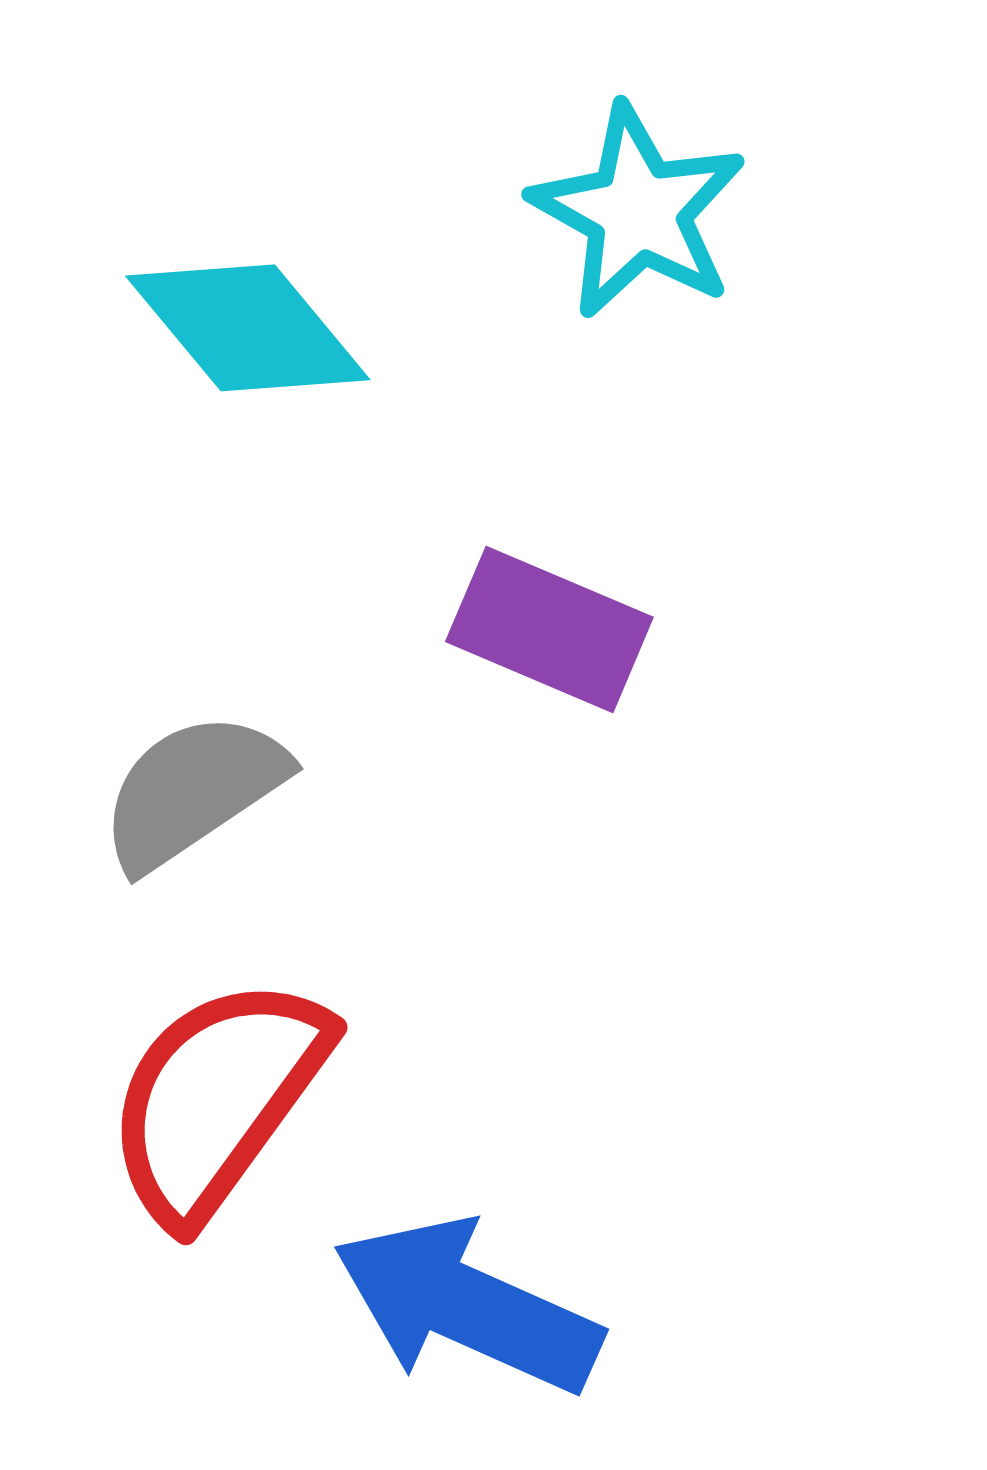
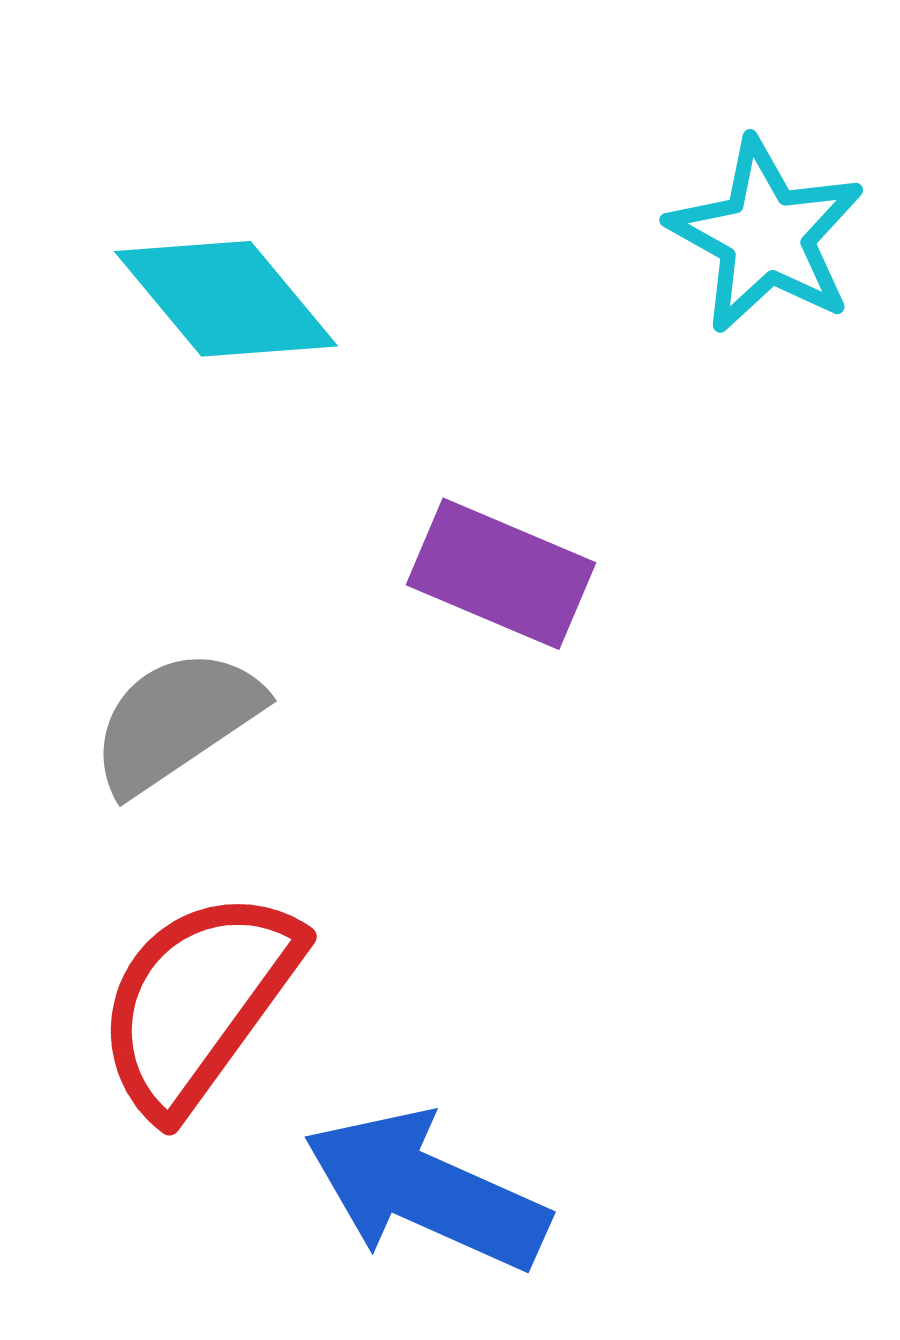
cyan star: (638, 212) -> (766, 236), moved

